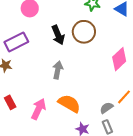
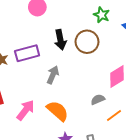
purple rectangle: (16, 42) -> (27, 53), moved
gray semicircle: (107, 108) -> (98, 99), moved

